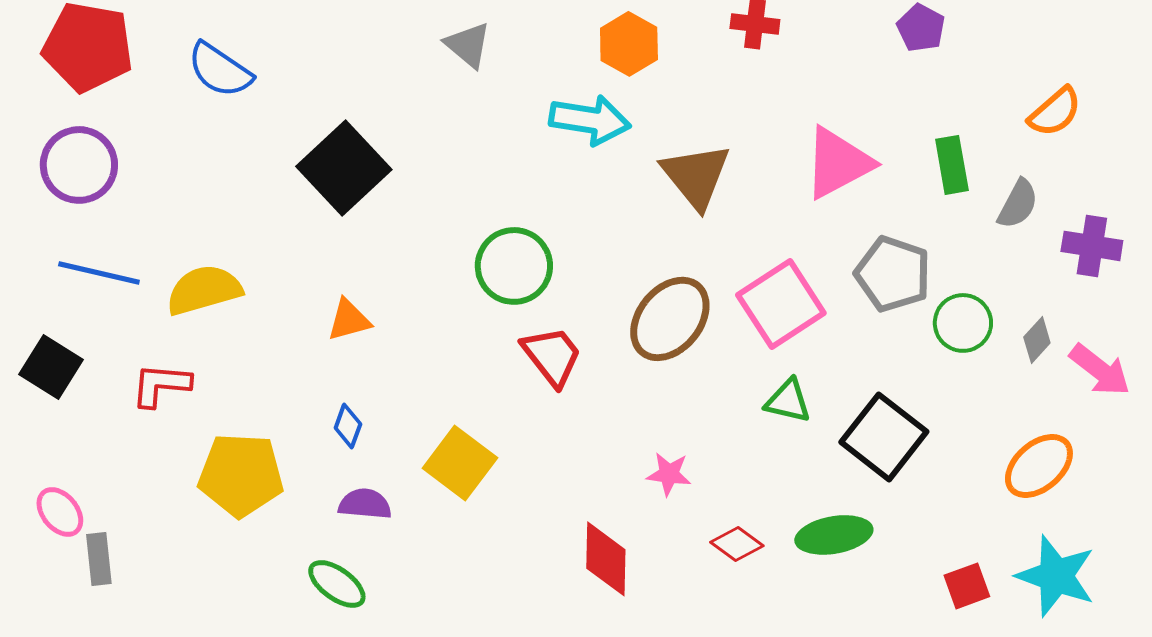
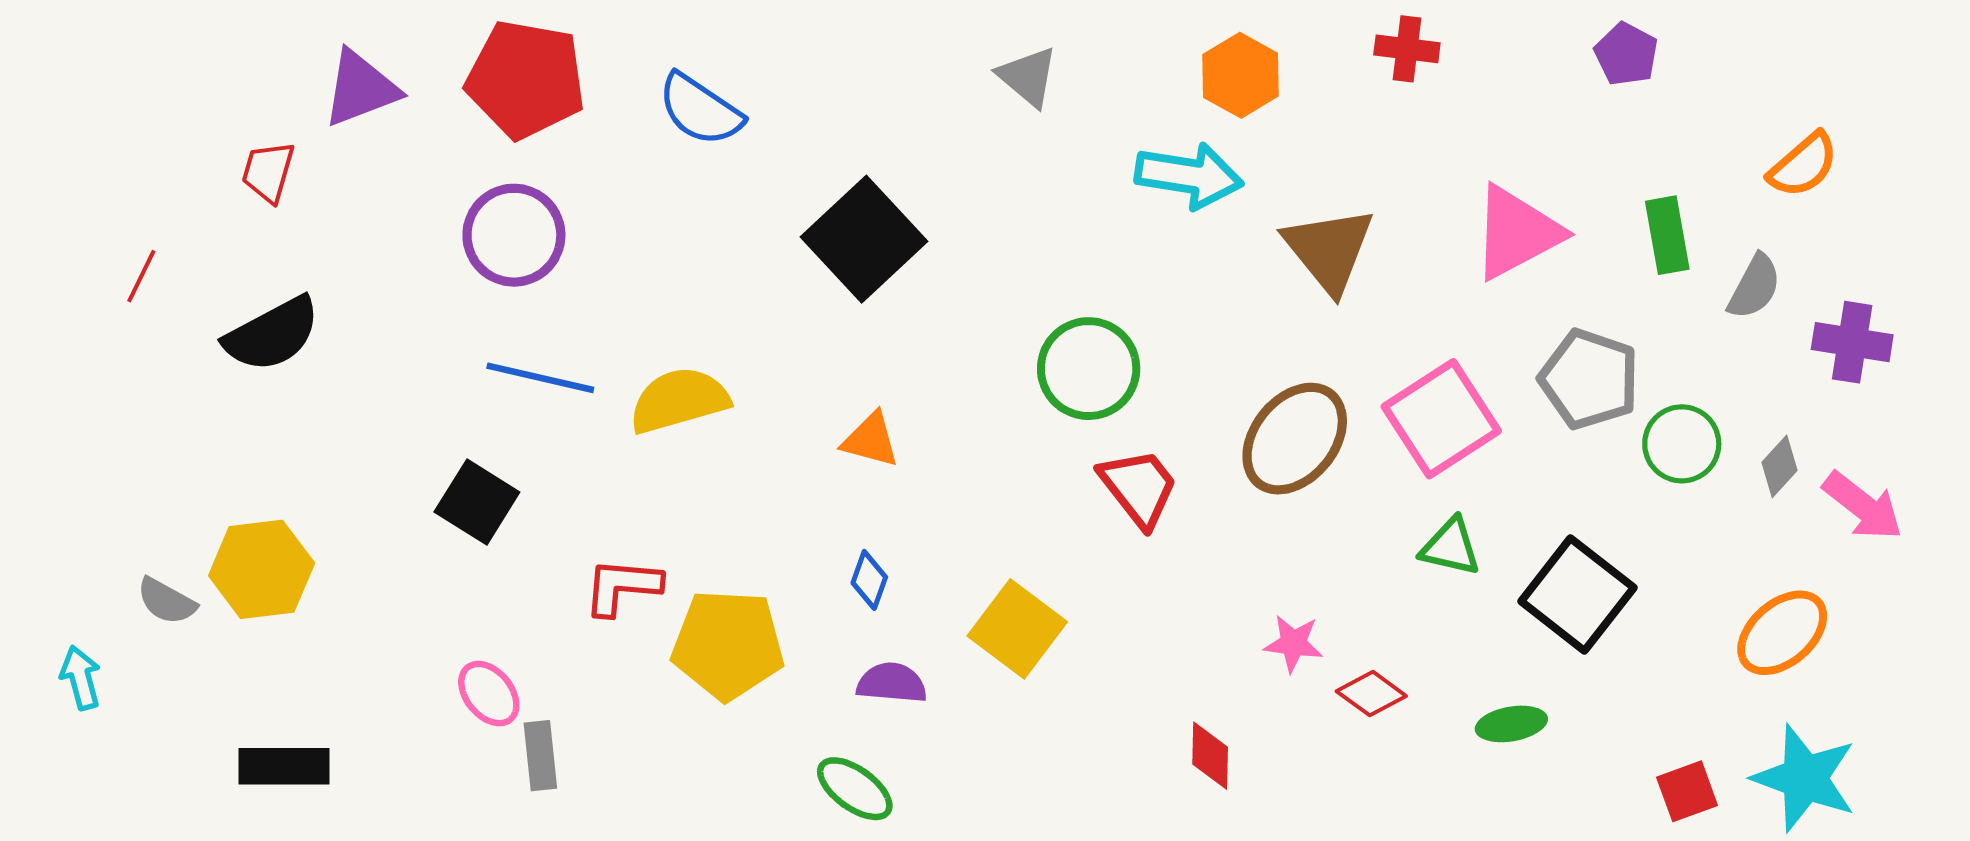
orange triangle: (349, 320) -> (871, 440), turned 30
red L-shape: (161, 385) -> (622, 587), moved
green ellipse: (834, 535) -> (1511, 724), size x0.7
red diamond: (737, 544) -> (1371, 694), moved
red diamond: (606, 559) -> (1210, 756), size x0.7

